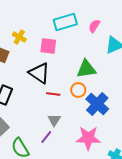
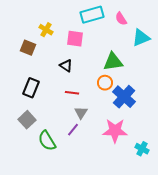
pink semicircle: (94, 26) -> (121, 19), turned -64
black triangle: (39, 73) -> (66, 66), size x0.6
red line: (53, 94) -> (72, 93), moved

